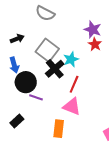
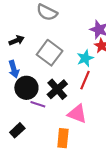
cyan star: (71, 59) -> (85, 58), moved
black cross: (55, 69) -> (57, 89), moved
red line: (74, 84) -> (85, 80), moved

